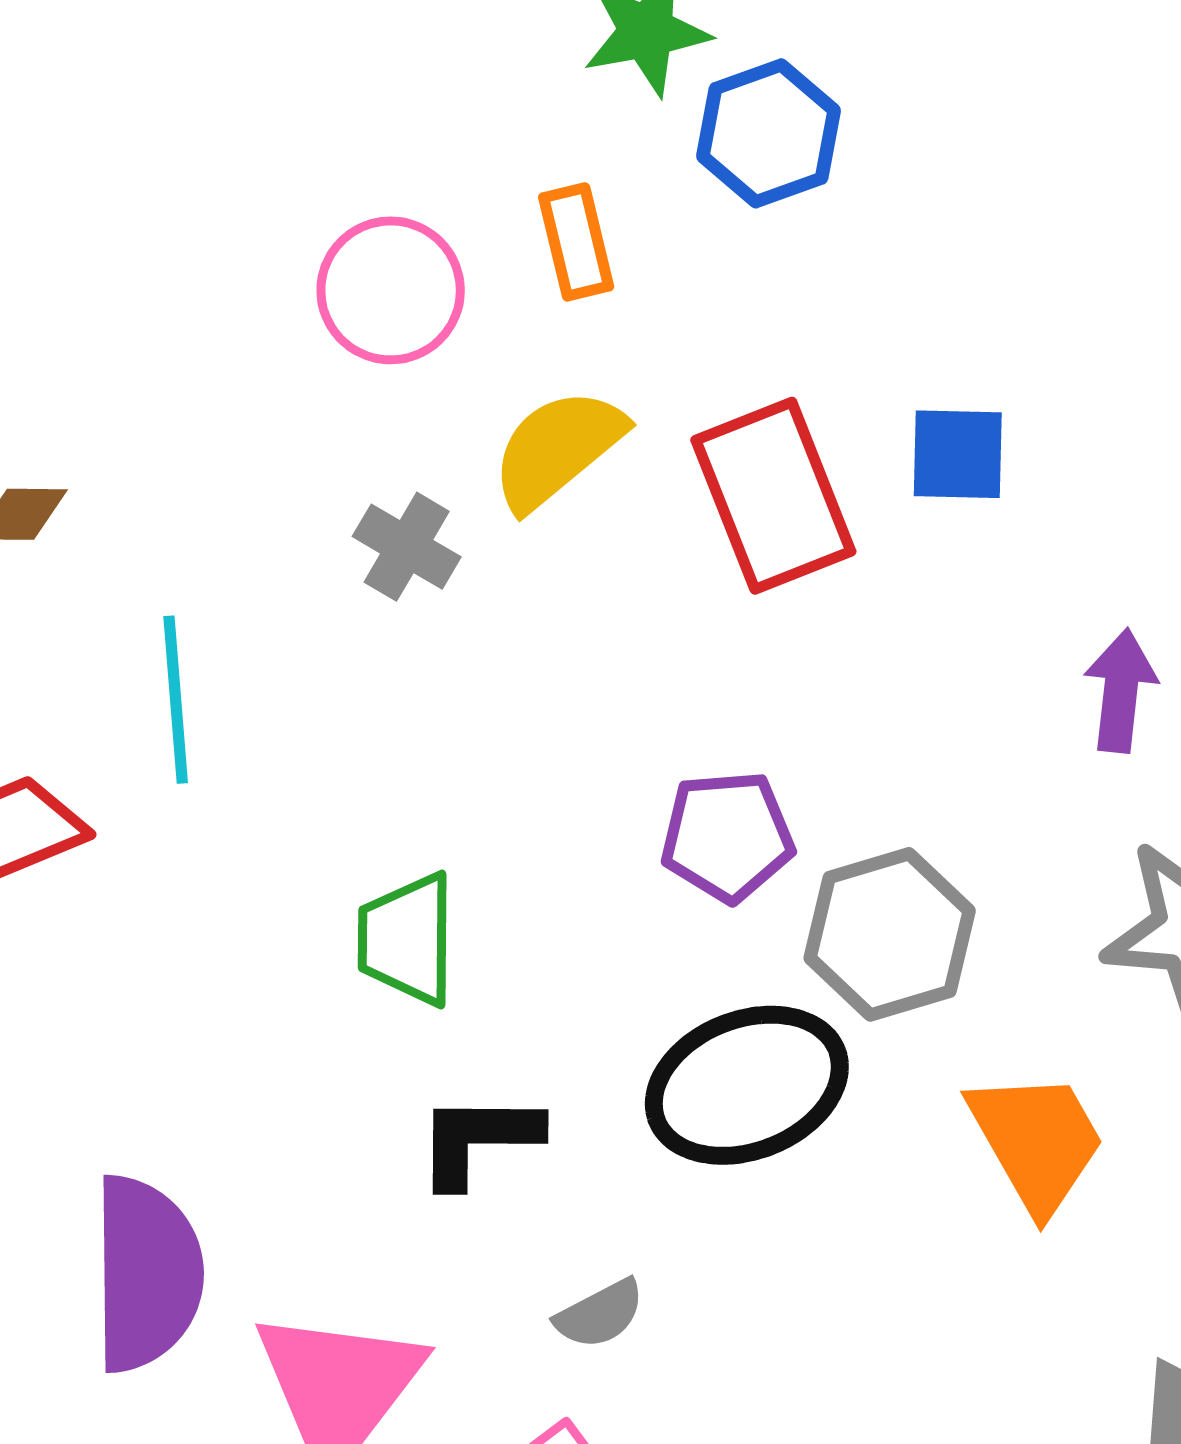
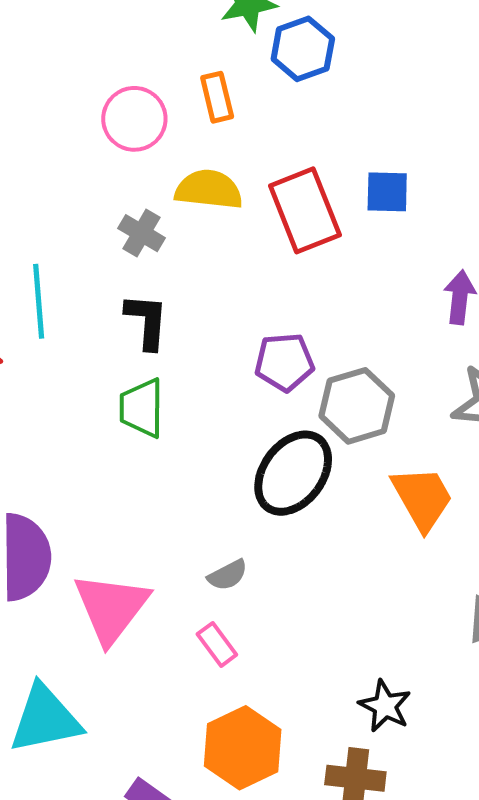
yellow semicircle: (558, 449) -> (209, 190), turned 46
black ellipse: (747, 1085) -> (293, 473), turned -32
black L-shape: (478, 1140) -> (147, 321), moved, turned 94

